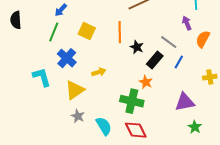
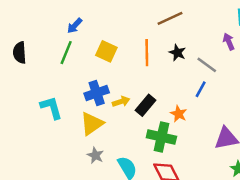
black semicircle: (16, 20) -> (20, 53), moved
black star: (137, 47) -> (177, 53), moved
blue cross: (67, 58) -> (97, 93), moved, turned 30
black rectangle: (155, 60) -> (146, 105), moved
blue line: (179, 62) -> (201, 89), moved

